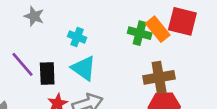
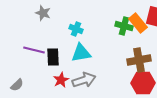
purple line: (22, 64) -> (34, 50), turned -35
cyan triangle: (84, 68) -> (81, 53), turned -45

